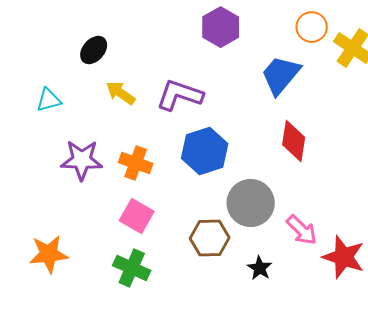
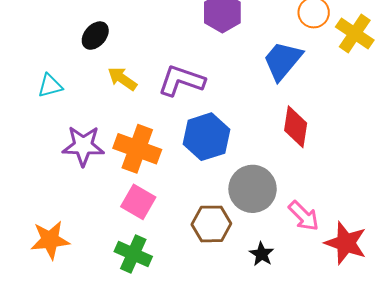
orange cross: (136, 163) -> (137, 149), size x1.4

